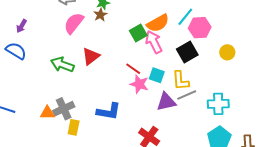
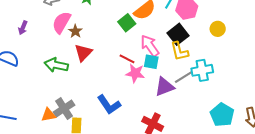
brown star: (100, 15) -> (75, 31), moved
purple arrow: (21, 26) -> (23, 28), moved
pink arrow: (154, 42) -> (150, 46), moved
yellow L-shape: (181, 81) -> (179, 51), moved
cyan cross: (218, 104) -> (202, 70), moved
blue L-shape: (109, 111) -> (109, 105), turned 55

